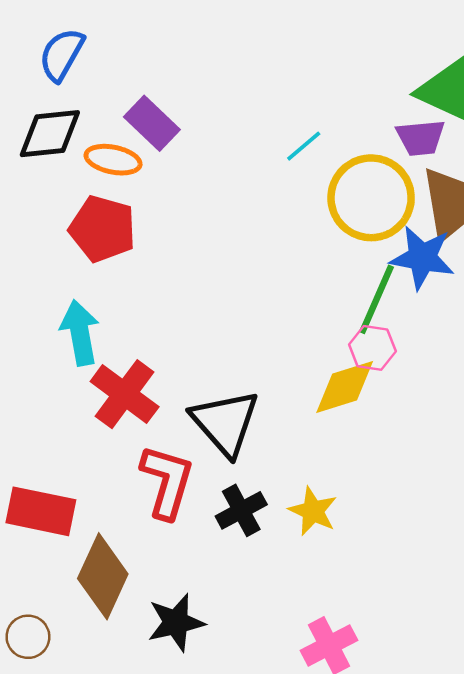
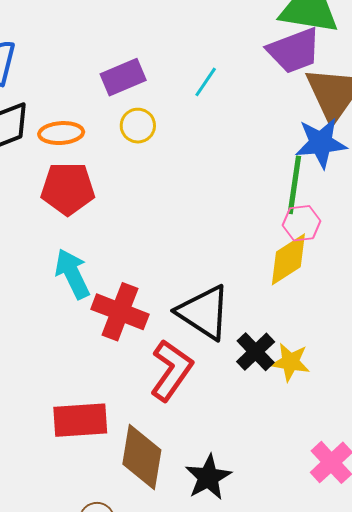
purple rectangle: (152, 123) -> (123, 77), moved, turned -51
purple trapezoid: (421, 138) -> (294, 51), size x1.4
yellow circle: (371, 198) -> (138, 126), moved, size x0.5
red L-shape: (167, 482) -> (171, 370), turned 34
black cross: (241, 510) -> (256, 352), moved

